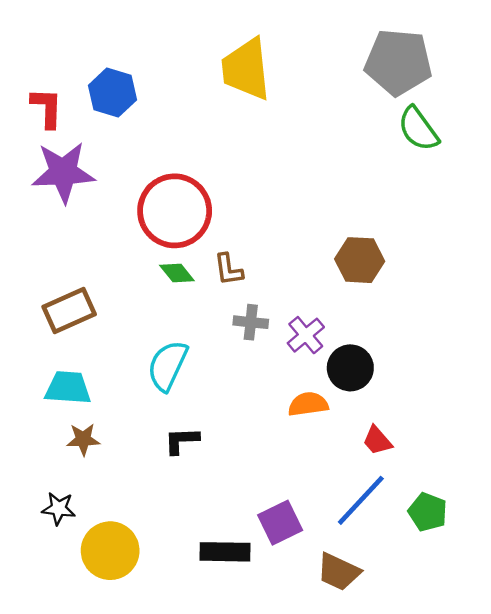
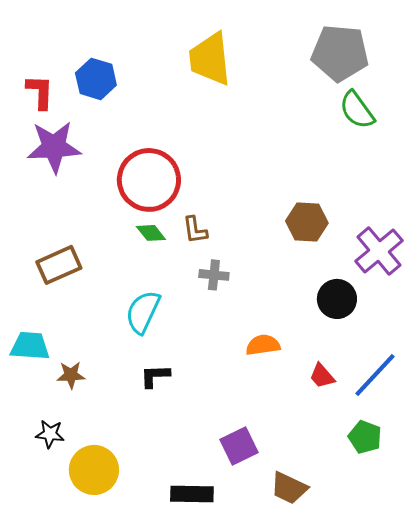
purple cross: (306, 335) -> (379, 251), moved, size x1.5
black circle: (350, 368) -> (337, 299), moved
cyan trapezoid: (68, 388) -> (30, 346), moved
blue line: (361, 500) -> (375, 375), moved
black rectangle: (225, 552) -> (192, 494), moved

